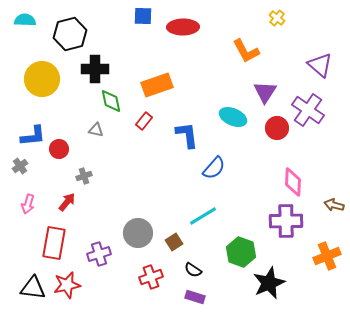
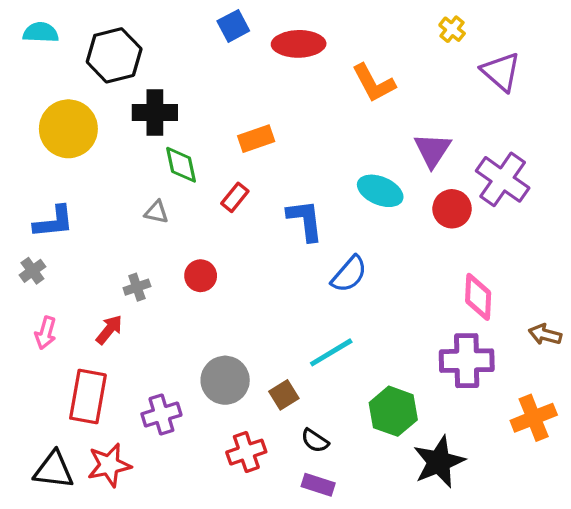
blue square: (143, 16) -> (233, 26), turned -30
orange L-shape: (246, 51) -> (374, 83), moved
purple triangle: (320, 65) -> (501, 72), moved
orange rectangle: (157, 85) -> (256, 139), size x0.7
red circle: (59, 149) -> (201, 276), moved

